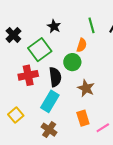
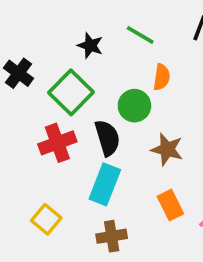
green line: (91, 25) -> (140, 35), moved, turned -35
orange semicircle: (82, 45) -> (162, 77), moved
brown cross: (49, 130) -> (112, 236), turned -35

